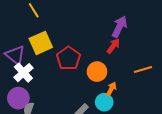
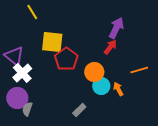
yellow square: (41, 43) -> (52, 42), moved, turned 30
orange arrow: (111, 89) -> (118, 89), moved, turned -56
cyan circle: (104, 102) -> (101, 86), moved

